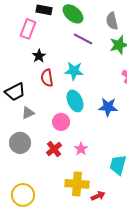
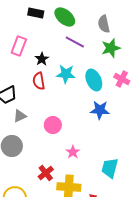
pink rectangle: (28, 29) -> (19, 46), moved
black star: (39, 56) -> (42, 59), moved
cyan ellipse: (75, 101) -> (94, 80), moved
red cross: (54, 149) -> (46, 173), moved

